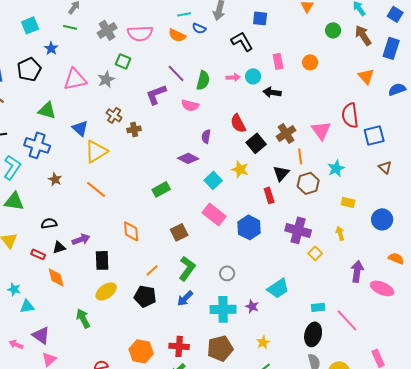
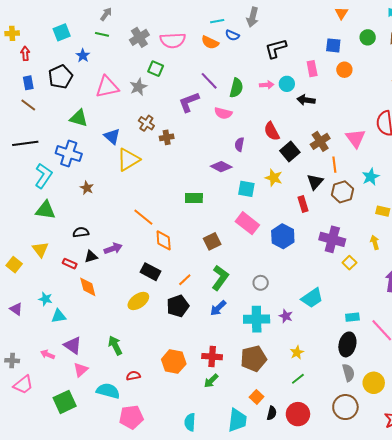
blue square: (260, 18) -> (333, 45), moved
black L-shape: (242, 41) -> (276, 48), turned -75
cyan square: (213, 180) -> (246, 189), turned -36
orange line: (96, 189) -> (143, 217), moved
green rectangle: (161, 189) -> (194, 198), turned 30
black rectangle: (102, 260) -> (150, 272), moved, turned -60
black pentagon: (145, 296) -> (178, 306), turned -30
green arrow: (83, 318) -> (115, 345), moved

